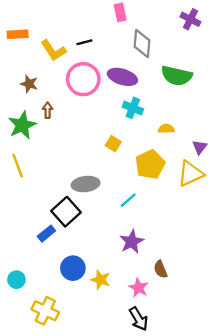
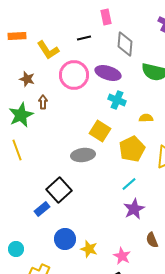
black line: (84, 42) -> (84, 38), moved
yellow square: (113, 144) -> (100, 131), size x1.5
gray ellipse: (86, 184) -> (83, 155), moved
cyan line: (128, 200) -> (129, 184), moved
purple star: (132, 242) -> (134, 209), moved
brown semicircle: (160, 269) -> (152, 240), moved

